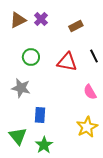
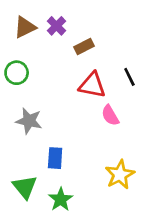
brown rectangle: (76, 26) -> (84, 47), moved
green circle: (31, 57) -> (17, 73), moved
pink semicircle: (90, 92) -> (110, 115), moved

